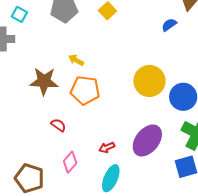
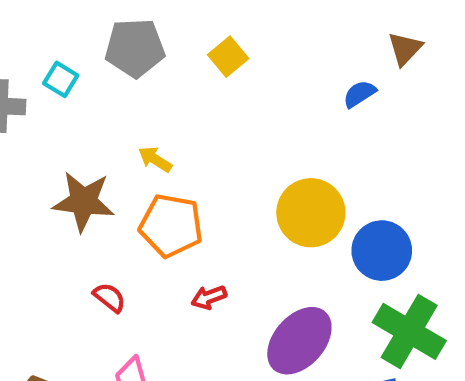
cyan square: (19, 14) -> (61, 79), moved
red arrow: (107, 147) -> (209, 297), moved

